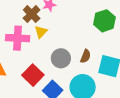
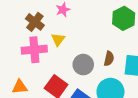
brown cross: (32, 14) -> (35, 22), moved

